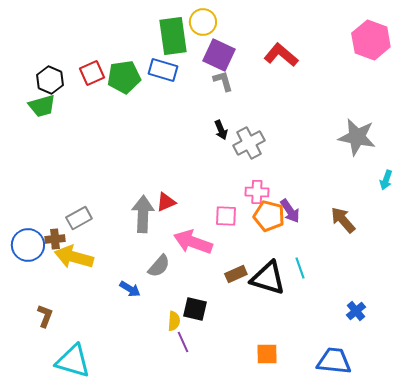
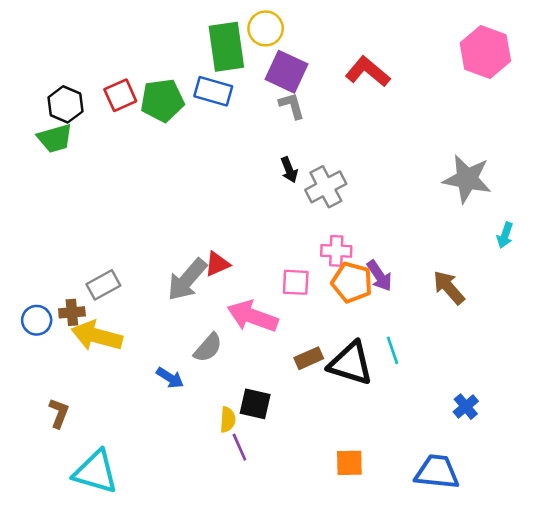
gray arrow: (143, 214) -> (187, 280), turned -141
blue circle: (28, 245) -> (37, 320), size x0.7

